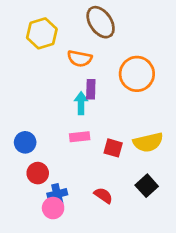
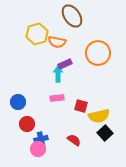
yellow hexagon: (42, 33) -> (37, 34), moved
purple rectangle: (91, 89) -> (65, 64), turned 64
yellow semicircle: (148, 142) -> (99, 116), moved

